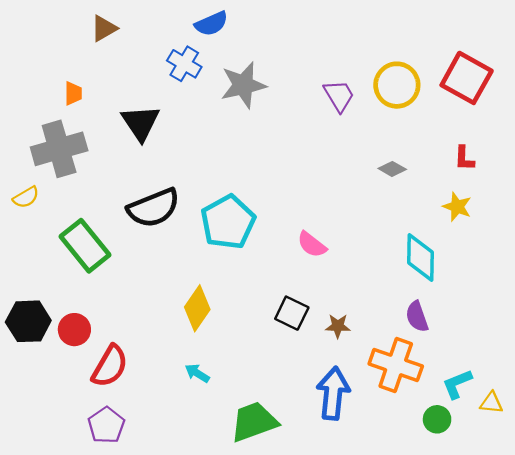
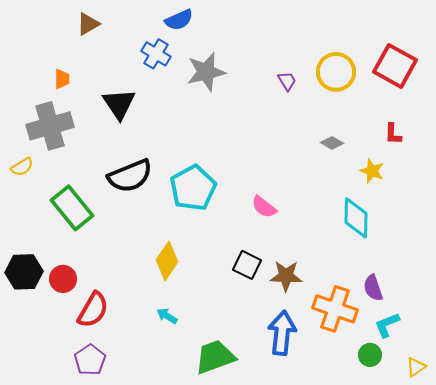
purple trapezoid: (339, 96) -> (287, 81), size x0.7
yellow star: (457, 207) -> (372, 171), moved
purple semicircle: (417, 317) -> (373, 288), moved
brown star: (338, 326) -> (286, 276), size x1.5
yellow triangle: (491, 403) -> (416, 367), moved, turned -40

